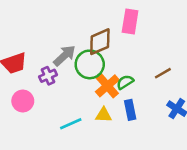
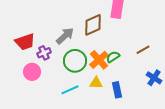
green circle: (90, 64) -> (75, 61), moved
purple cross: (48, 76) -> (44, 53), moved
blue rectangle: (130, 110) -> (117, 90), moved

